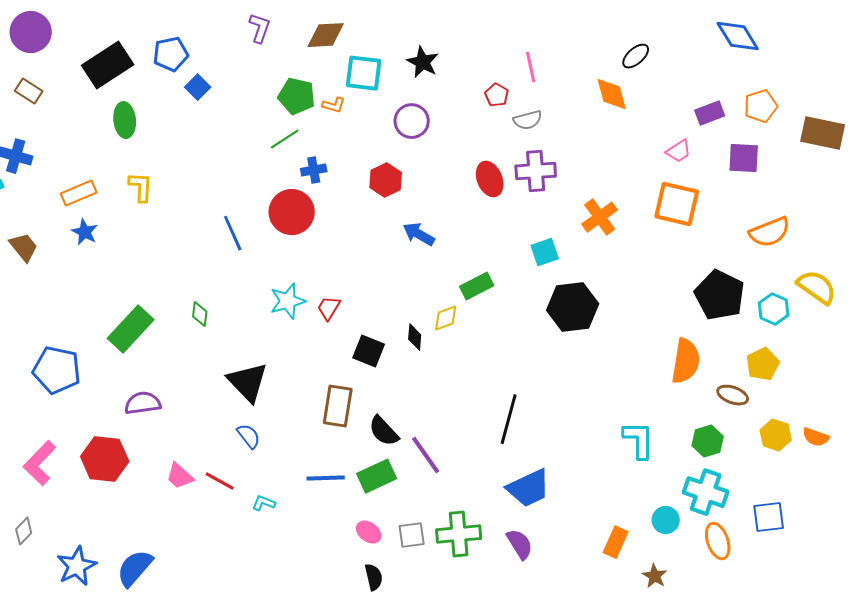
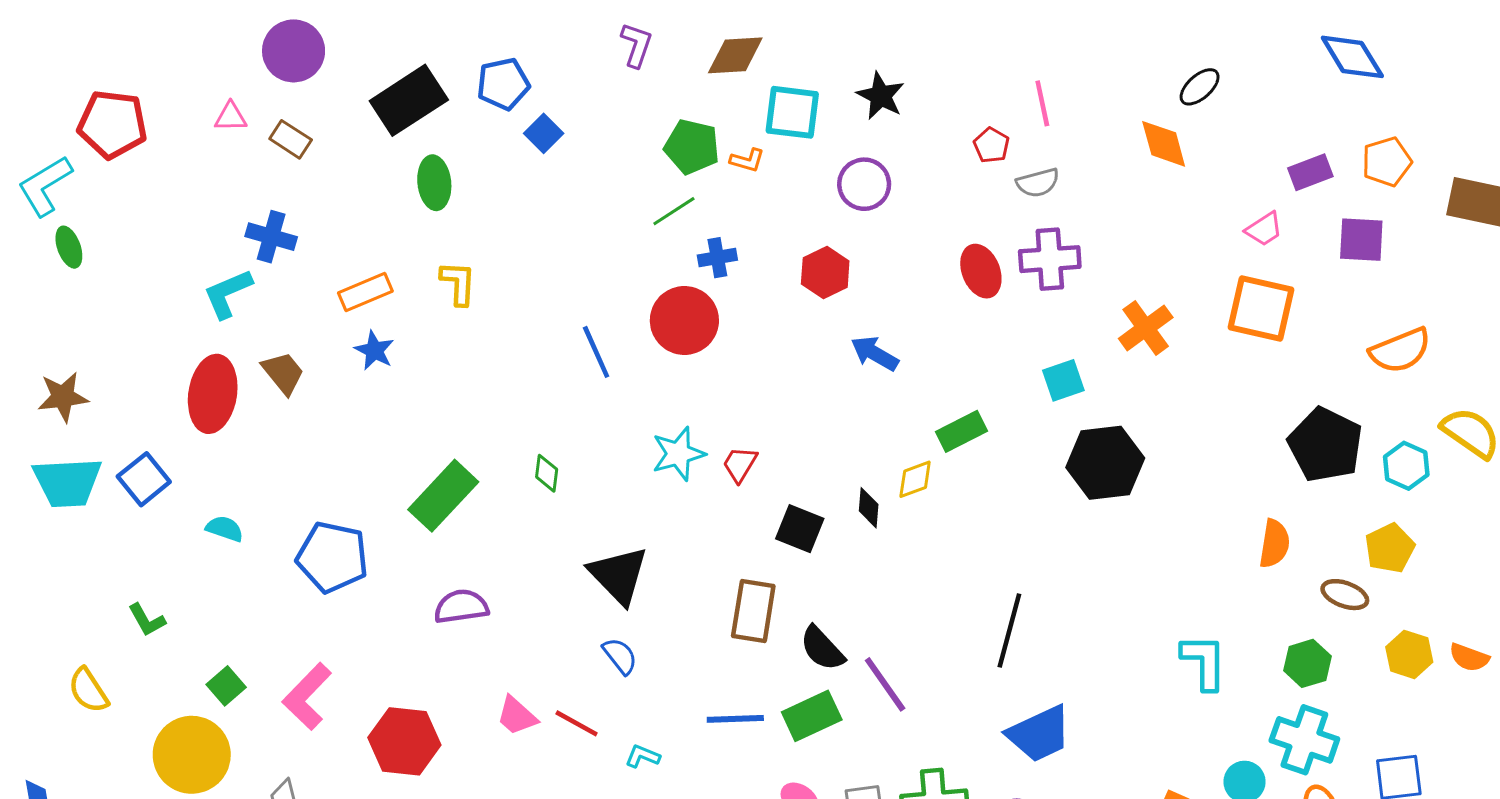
orange semicircle: (686, 361) -> (1274, 544), size x0.7
red hexagon: (105, 459) -> (404, 741), moved

